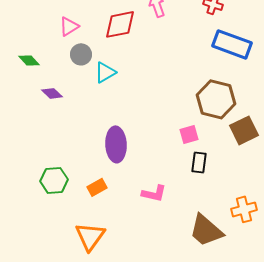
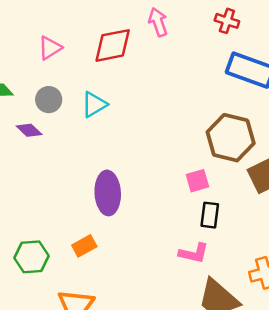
gray circle: (81, 54) -> (49, 100), moved
green hexagon: (54, 180) -> (31, 257), moved
pink L-shape: (154, 193) -> (194, 253), moved

